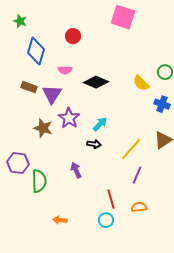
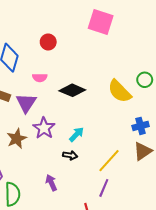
yellow semicircle: (141, 83) -> (120, 91), size x1.4
blue cross: (162, 104) -> (141, 126), moved, turned -35
brown star: (43, 128) -> (17, 139), turned 30
purple line: (137, 175) -> (104, 188), moved

